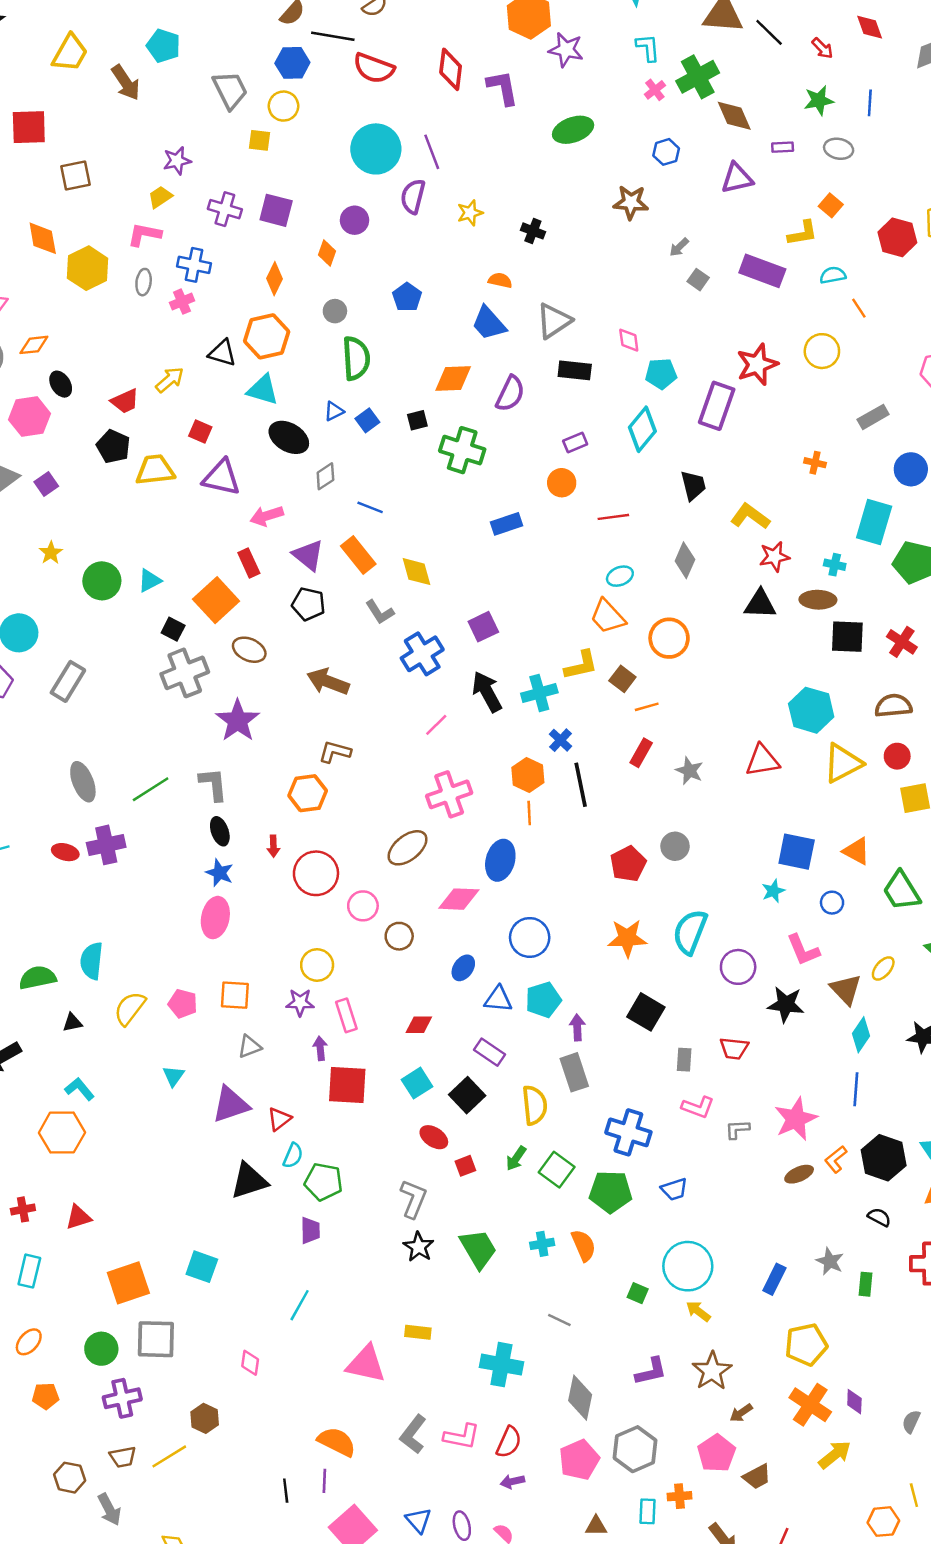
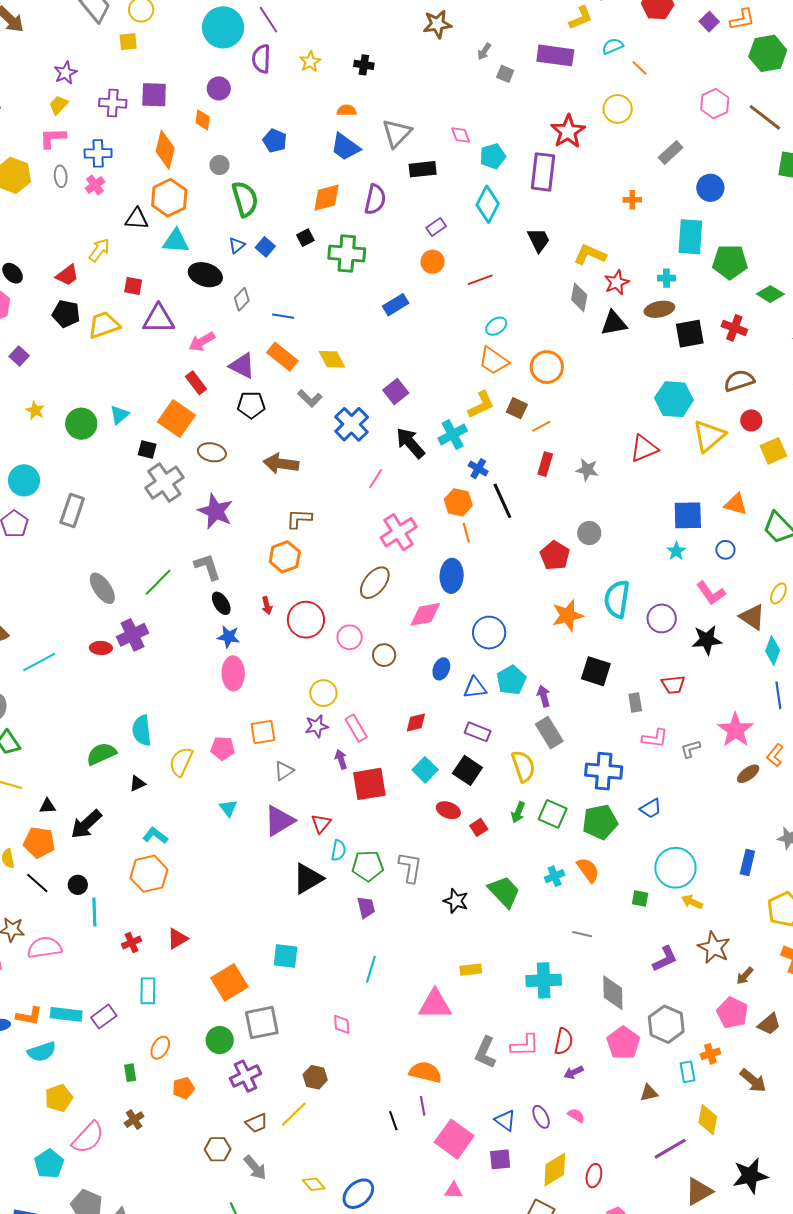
orange diamond: (275, 279) -> (165, 150), size x1.4
gray diamond: (685, 560) -> (579, 297), moved
gray L-shape: (413, 1199) -> (410, 867), moved

